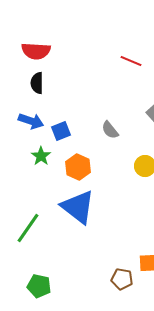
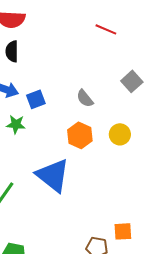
green star: (41, 156) -> (16, 124), turned -30
orange hexagon: (78, 167) -> (80, 135), moved

